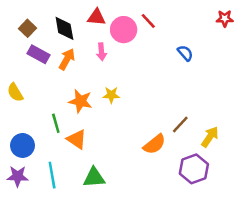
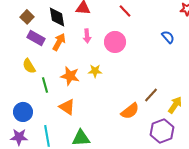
pink circle: (124, 30) -> (115, 42), moved
blue semicircle: (185, 53) -> (168, 37), moved
yellow semicircle: (15, 92) -> (29, 66), moved
green line: (56, 123) -> (45, 85), moved

